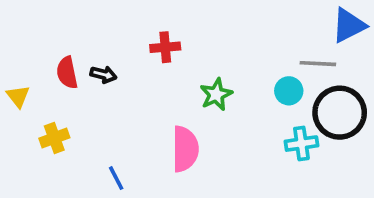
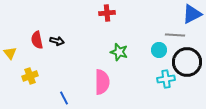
red cross: (165, 47) -> (107, 13), moved
green star: (216, 94) -> (119, 52), turned -30

